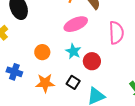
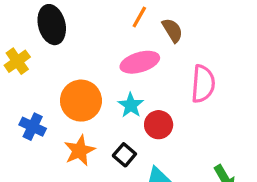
orange circle: (42, 52) -> (81, 101), size x1.6
orange star: (45, 83) -> (80, 150), turned -30

